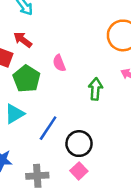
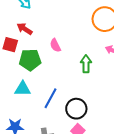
green pentagon: (27, 79) -> (30, 60), turned -30
cyan triangle: (14, 114) -> (23, 89), turned 36

